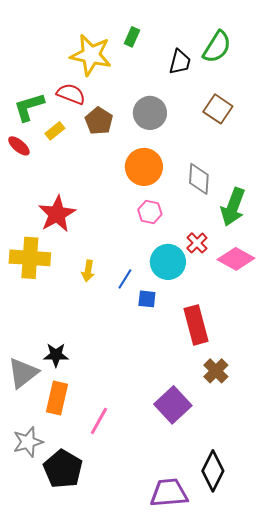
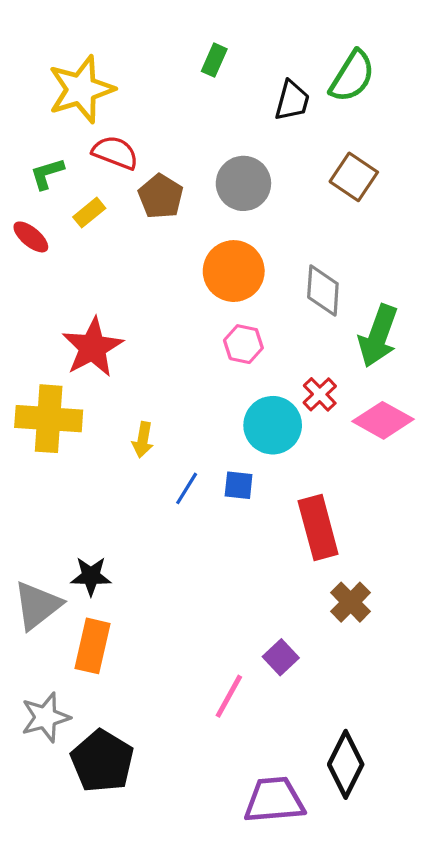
yellow star: (91, 55) -> (81, 89), moved, turned -30
green L-shape: (29, 107) -> (47, 174), size x0.7
blue line: (125, 279) -> (187, 488), moved
purple square: (173, 405) -> (281, 657), size x0.6
pink line: (99, 421) -> (229, 696), moved

